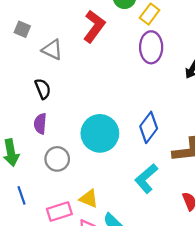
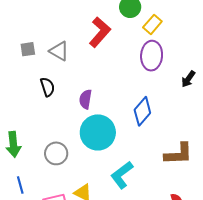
gray square: (22, 29) -> (28, 49), moved, turned -35
purple semicircle: (40, 124) -> (85, 99), moved
blue diamond: (149, 127) -> (142, 111), moved
cyan L-shape: (146, 178) -> (122, 175), moved

